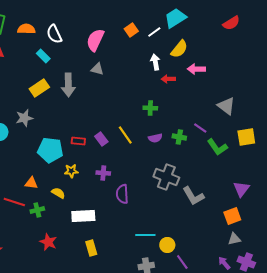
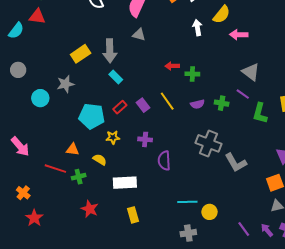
cyan rectangle: (43, 56) -> (116, 77), moved
red arrow: (168, 79) -> (172, 66), moved
gray triangle: (226, 106) -> (251, 72), moved
red rectangle: (78, 141) -> (120, 107), turned -48
green L-shape: (217, 147) -> (260, 113), turned 50
purple line: (182, 262) -> (244, 229), moved

